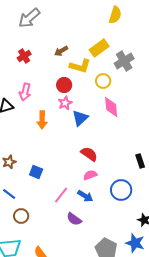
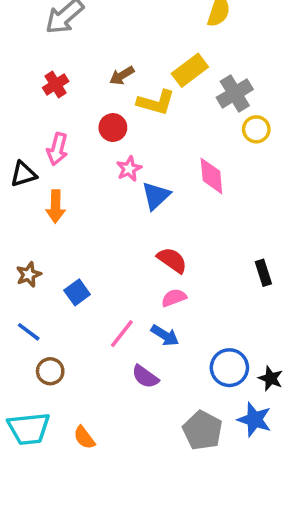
yellow circle: (103, 81) -> (256, 129), moved
red circle: (64, 85) -> (113, 128), moved
orange arrow: (42, 120) -> (56, 206), moved
blue square: (36, 172) -> (77, 292), turned 32
blue circle: (121, 190) -> (229, 368), moved

